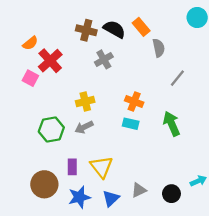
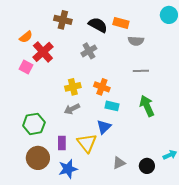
orange rectangle: (141, 27) -> (121, 23), turned -35
brown cross: (86, 30) -> (63, 20), moved
gray semicircle: (159, 48) -> (136, 41), turned 105
gray line: (177, 78) -> (141, 71), moved, turned 49
orange cross: (134, 101) -> (102, 87), moved
green hexagon: (51, 129) -> (34, 124), moved
blue triangle: (111, 198) -> (104, 127), moved

